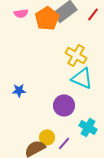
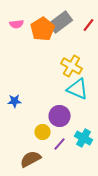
yellow circle: (47, 137) -> (43, 132), moved
purple line: (64, 143) -> (60, 144), moved

